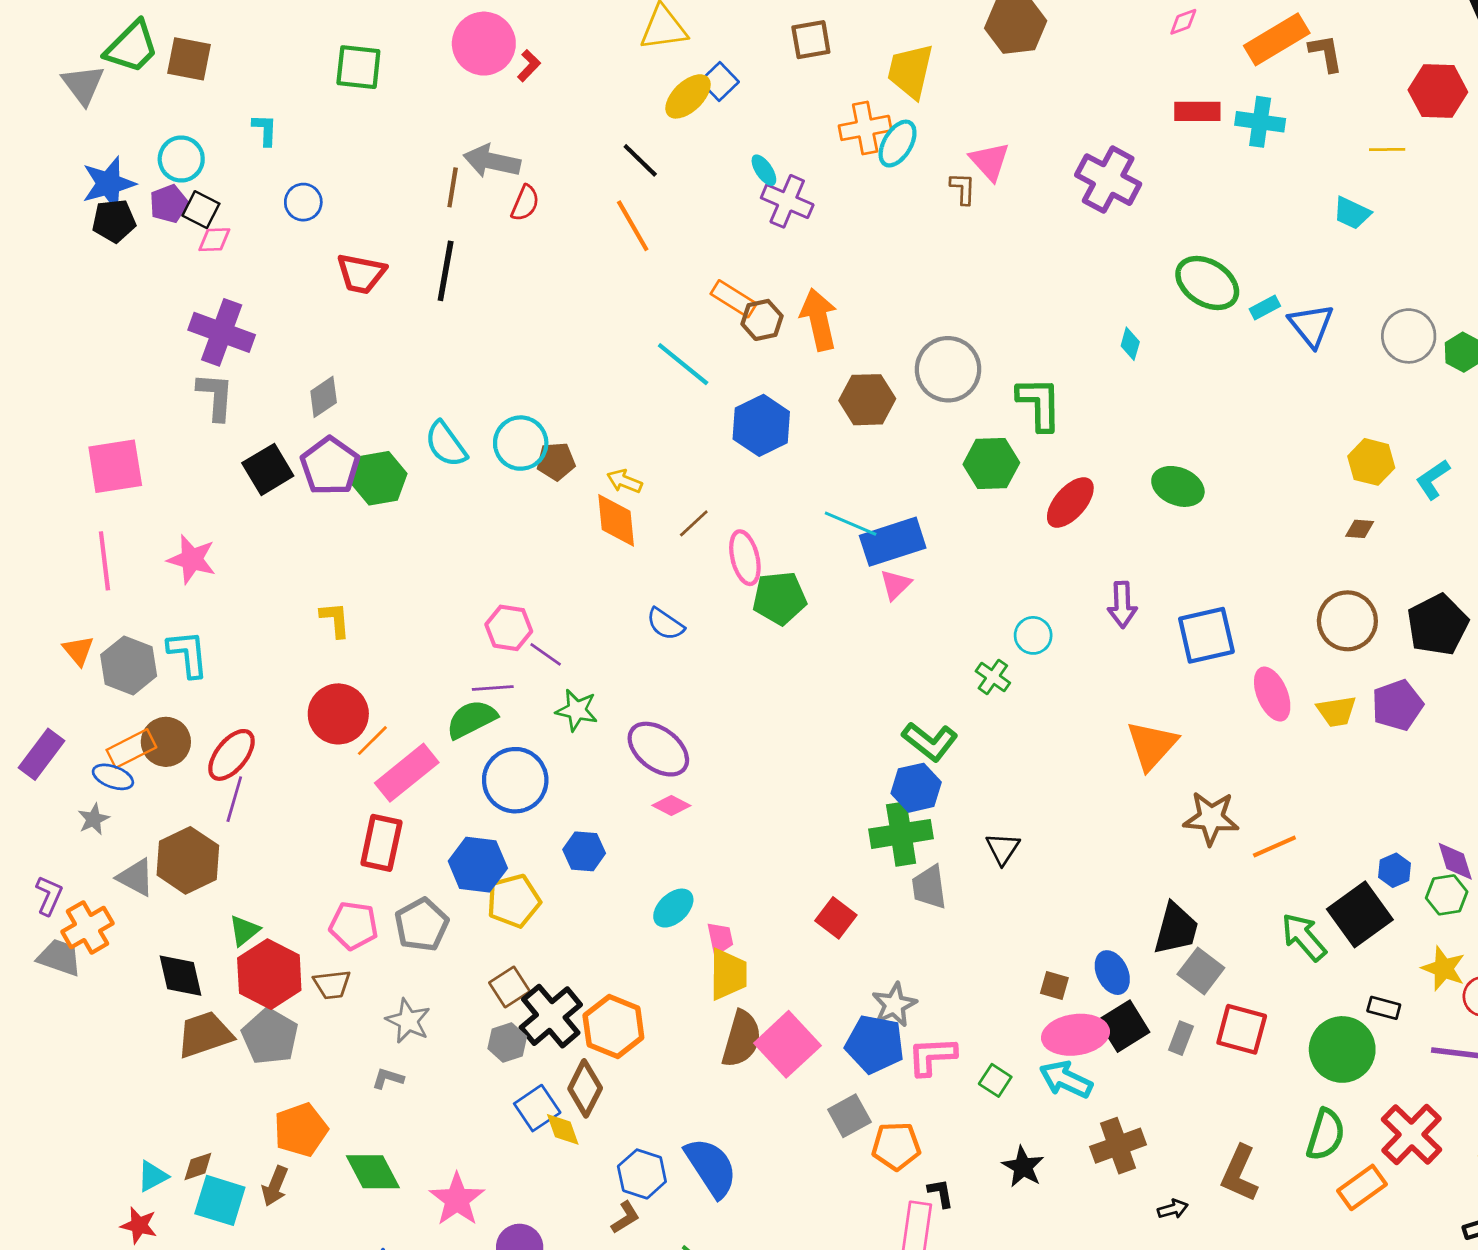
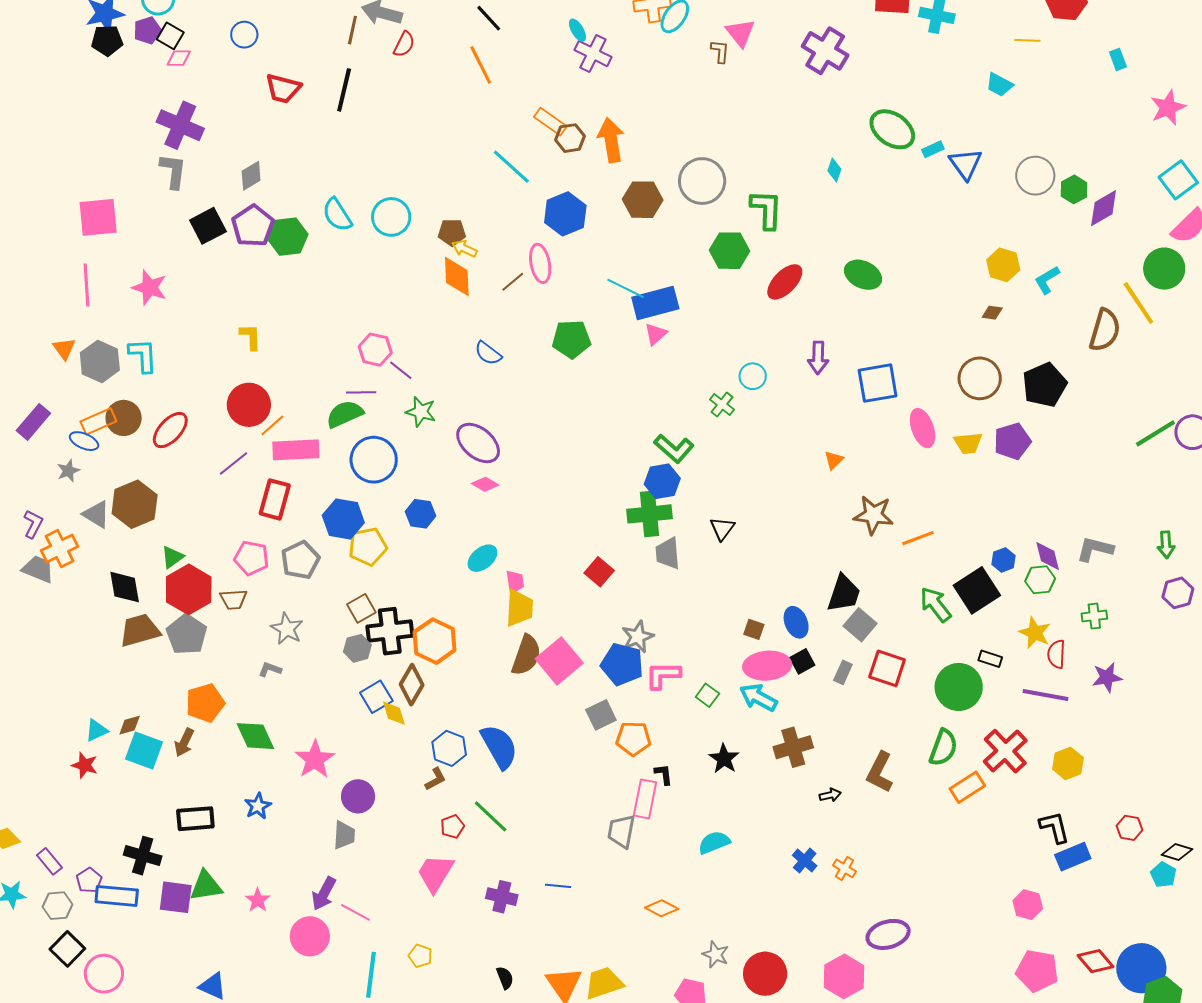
brown pentagon: (556, 461) -> (452, 232), moved
pink ellipse: (745, 558) -> (540, 263), moved
orange triangle: (1152, 745) -> (834, 460), size x0.5
pink rectangle: (407, 773) -> (296, 450), turned 33
purple line: (234, 799) -> (234, 463), moved, turned 32
black cross: (551, 1016) -> (390, 631), turned 30
black square: (1124, 1026) -> (802, 661), size x0.7

